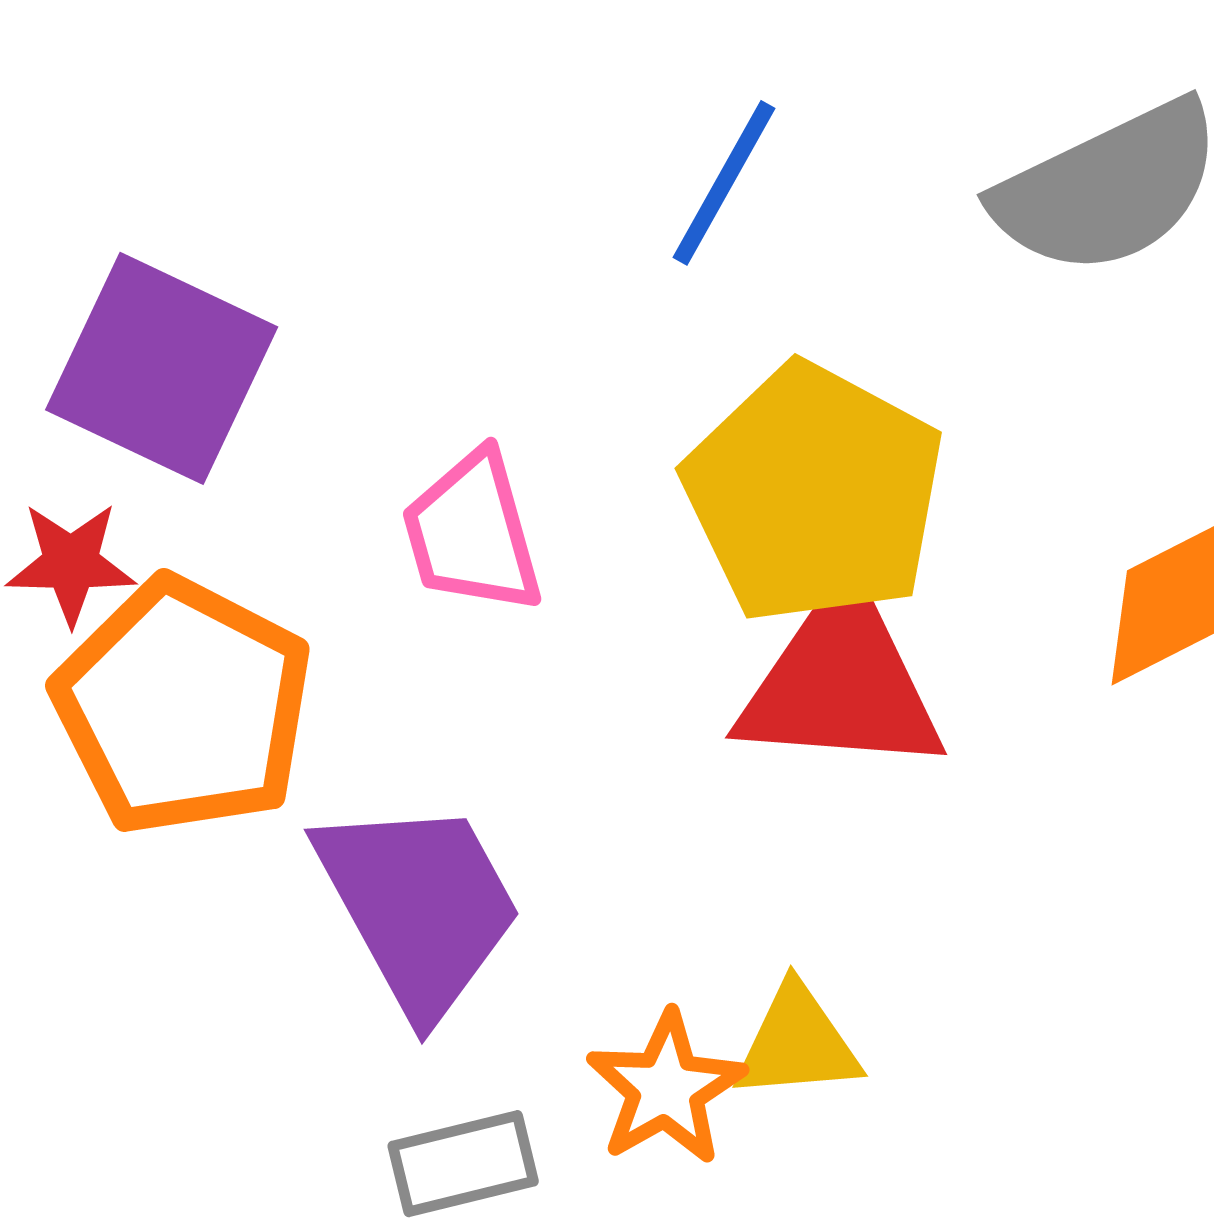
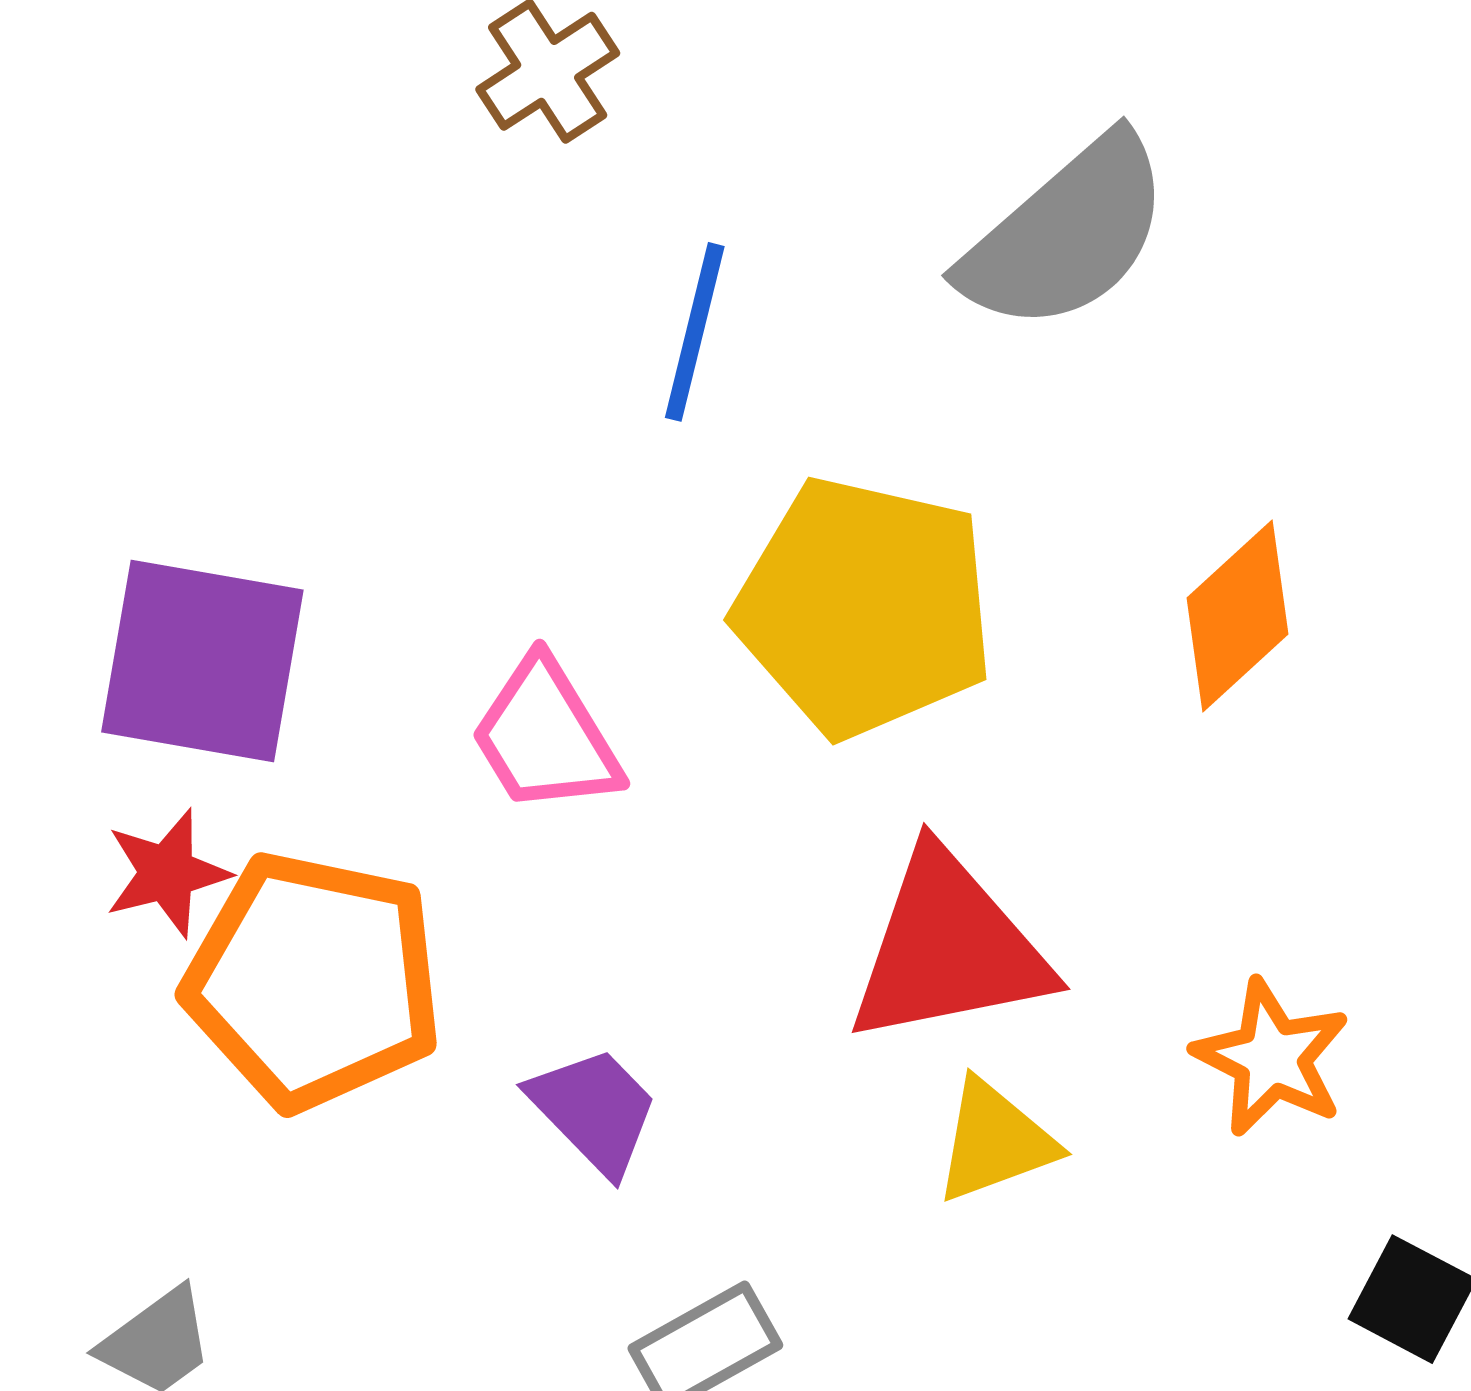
red triangle: (841, 682) -> (949, 948), moved
purple trapezoid: (419, 906) -> (594, 1110), size x0.6
orange star: (666, 1088) -> (1271, 1058), moved

